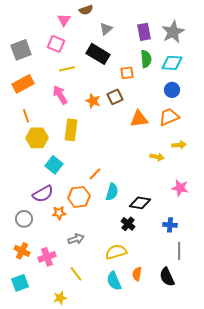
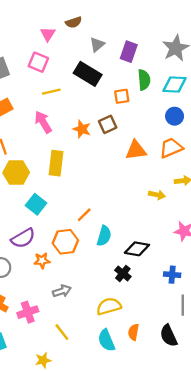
purple rectangle: (144, 32) -> (129, 52), moved, turned 30

